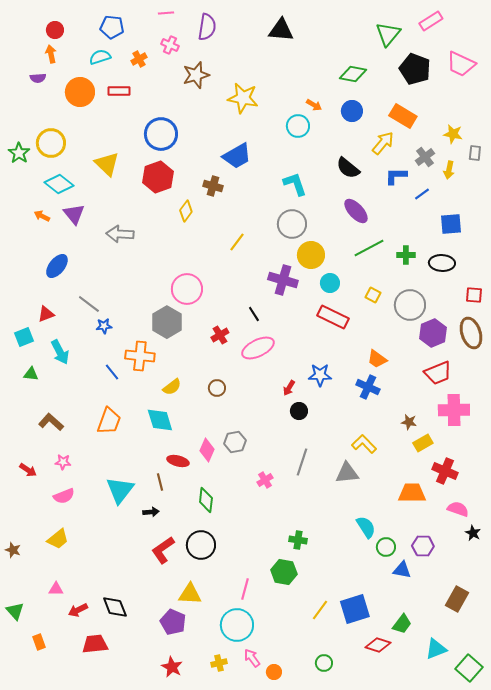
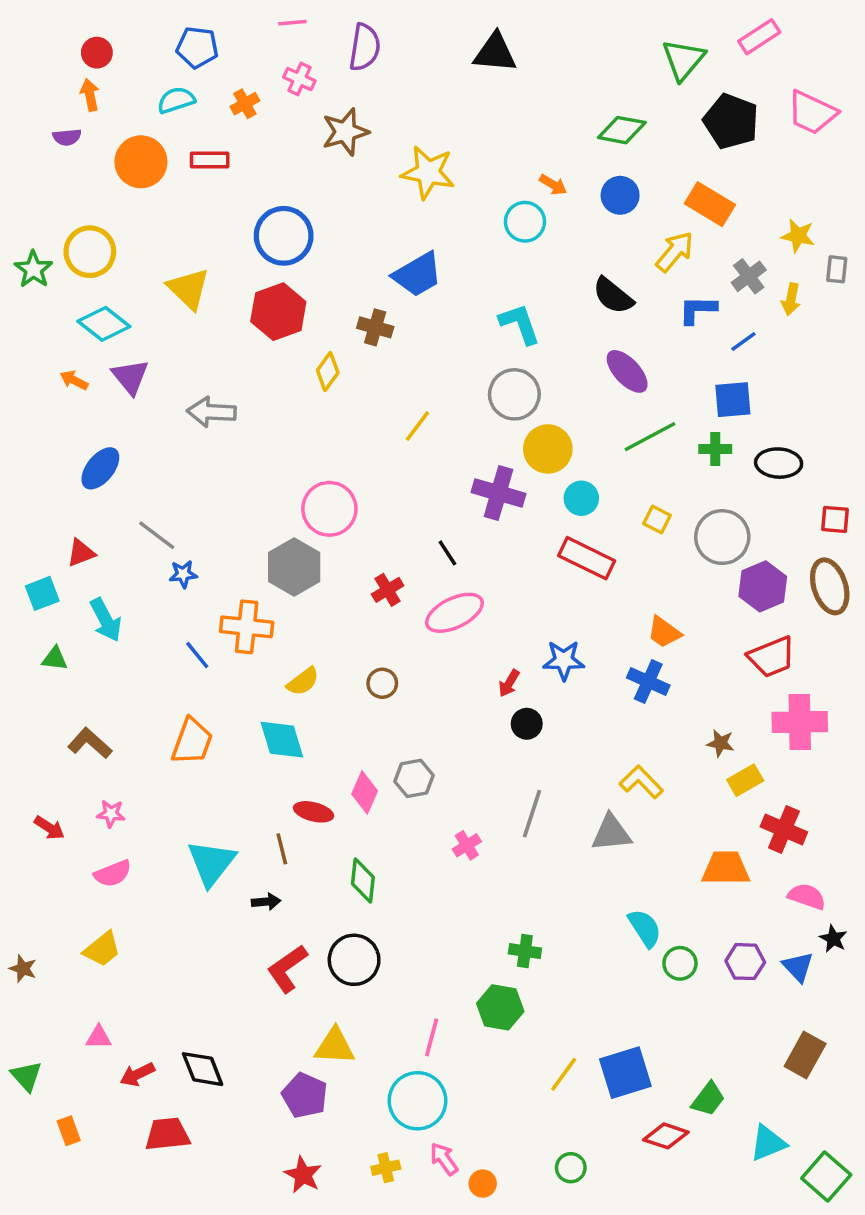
blue square: (451, 224) -> (733, 400), moved
blue triangle: (402, 570) -> (798, 967), moved, turned 36

